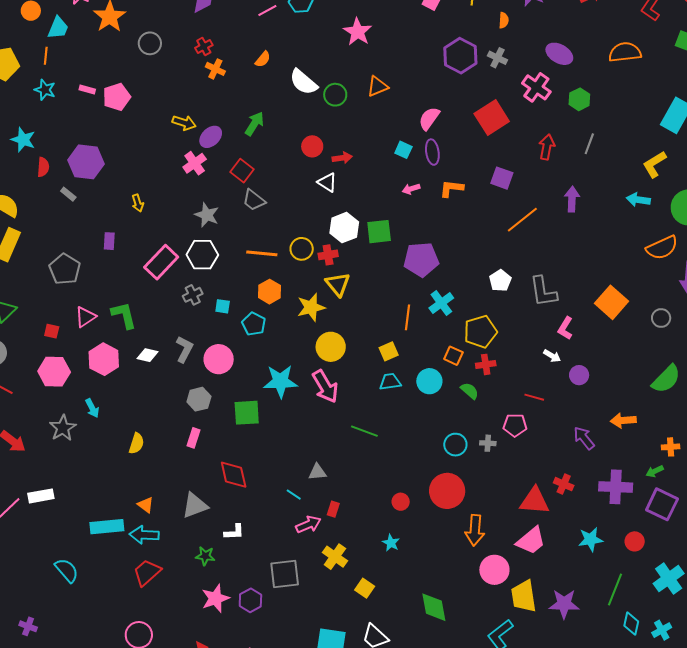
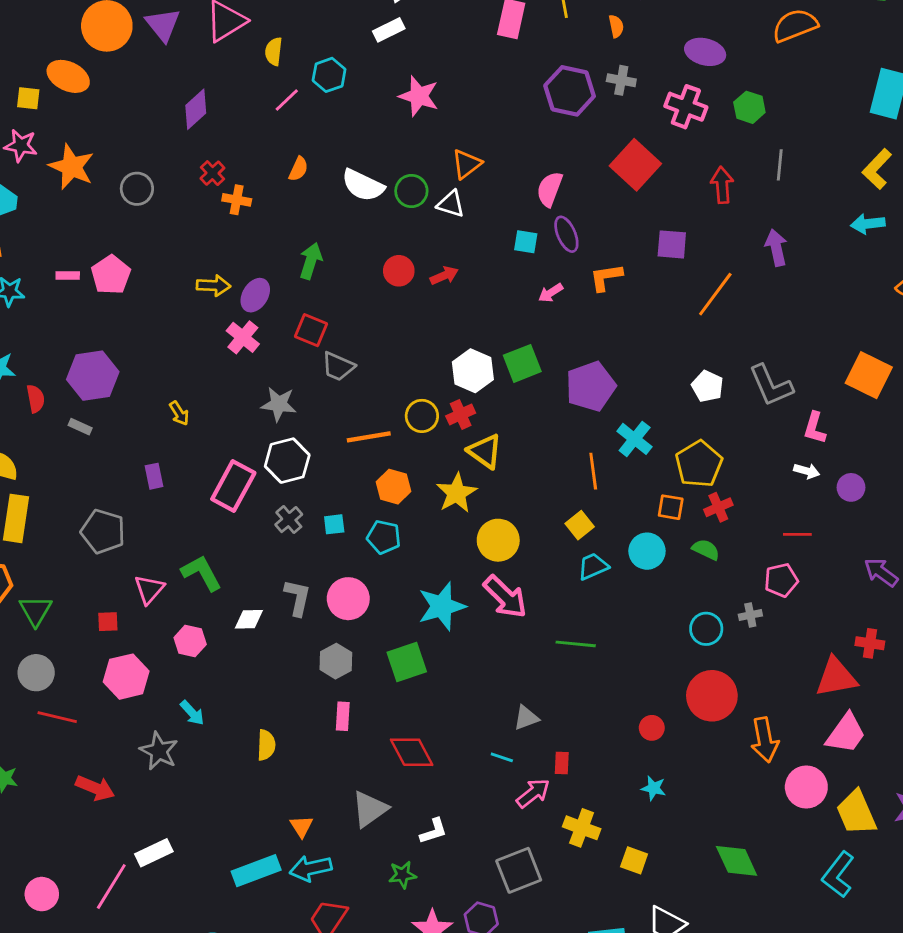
white triangle: (327, 182) -> (451, 204), moved
pink hexagon: (104, 359) -> (190, 641), size x0.7
orange triangle: (146, 505) -> (301, 826), turned 36

